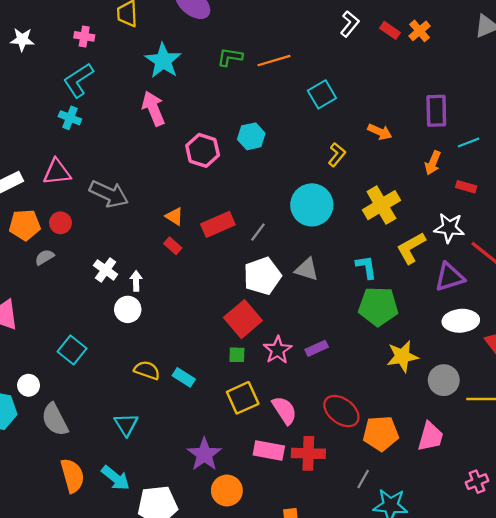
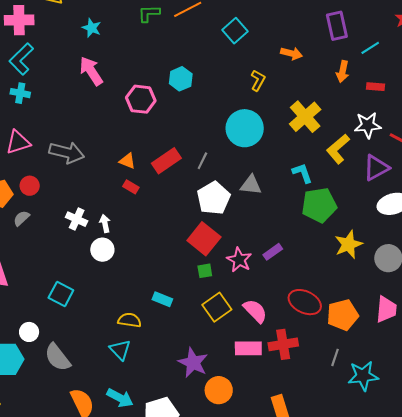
pink cross: (84, 36) -> (19, 20), size x1.6
cyan star: (163, 61) -> (92, 28), size x0.6
yellow semicircle: (147, 370) -> (130, 320), moved

